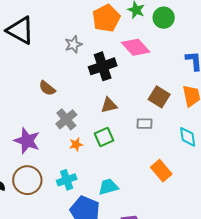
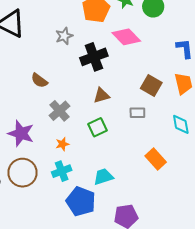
orange star: (76, 144) -> (62, 144), moved

